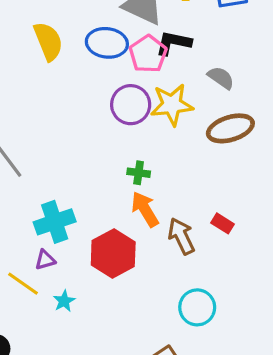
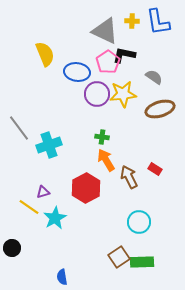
blue ellipse: (107, 43) -> (77, 72), moved
cyan cross: (55, 222) -> (49, 145), moved
cyan star: (64, 301) -> (55, 218), size x1.6

